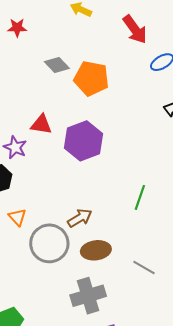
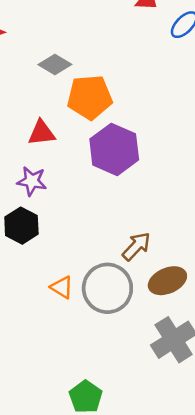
orange pentagon: (91, 78) -> (90, 97), moved
red triangle: (41, 124) -> (42, 133), moved
orange triangle: (17, 217) -> (62, 287), moved

